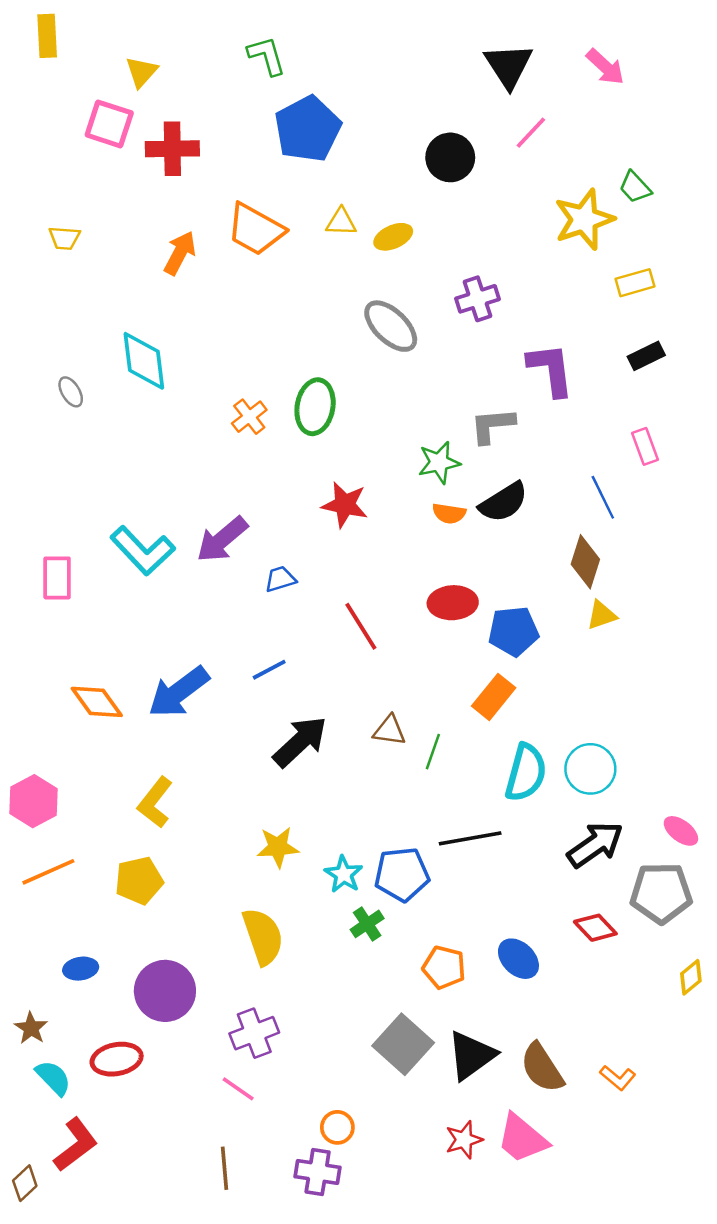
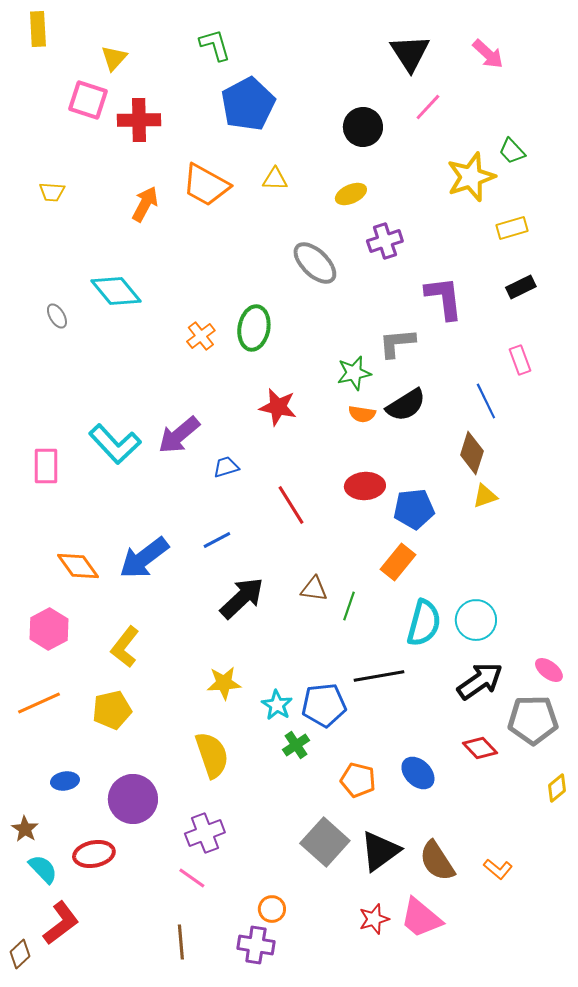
yellow ellipse: (393, 237) -> (351, 194), moved
cyan diamond: (144, 361) -> (116, 291), turned -33
pink hexagon: (33, 801) -> (49, 629), moved

